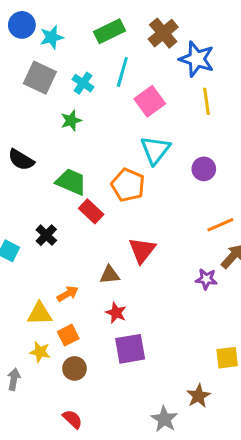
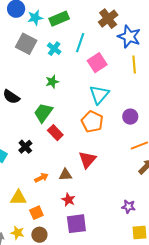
green rectangle: (109, 31) -> (59, 19), moved
green star: (71, 120) -> (52, 82), moved
purple circle: (204, 169) -> (130, 117), moved
green trapezoid: (71, 182) -> (43, 113), turned -80
orange pentagon: (128, 185) -> (92, 122), moved
purple star: (206, 279) -> (128, 207), moved
orange arrow: (68, 294) -> (41, 178), moved
yellow star: (40, 352) -> (17, 233), moved

